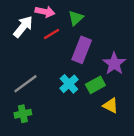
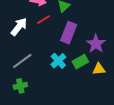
white arrow: (23, 27) -> (19, 27), moved
yellow triangle: (111, 106) -> (99, 69), moved, turned -32

